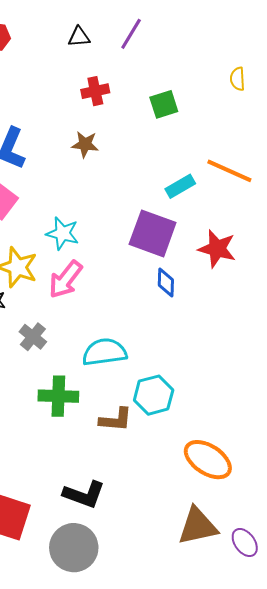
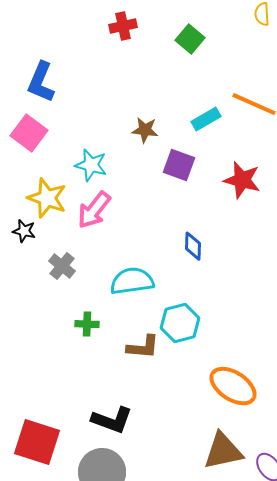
green square: (164, 104) -> (190, 39), turned -32
brown star: (85, 144) -> (145, 130), moved
purple square: (153, 233) -> (179, 165), size x0.7
blue diamond: (166, 283) -> (193, 246), moved
green cross: (58, 396) -> (87, 324), size x0.6

